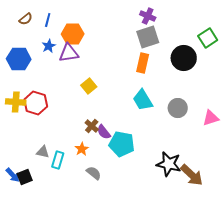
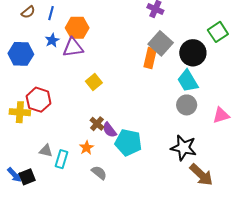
gray square: (148, 37) -> (161, 43), moved, turned -30
cyan trapezoid: (143, 100) -> (188, 81), moved
yellow cross: (16, 102) -> (20, 112), moved
black star: (169, 164) -> (184, 148), moved

